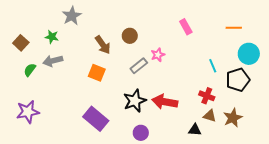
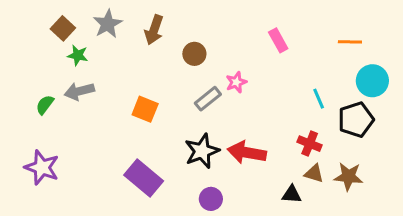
brown square: (21, 43) -> (63, 28), moved
brown arrow: (103, 45) -> (154, 30), moved, turned 54
purple star: (28, 112) -> (42, 167), turned 30
brown star: (233, 118) -> (348, 176), turned 30

